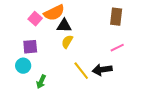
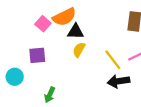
cyan circle: (23, 66) -> (15, 77), moved
yellow line: (81, 71) -> (113, 60), moved

